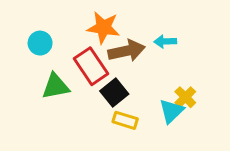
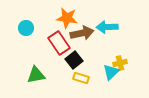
cyan arrow: (165, 42) -> (107, 27), size x1.5
green triangle: (56, 86) -> (36, 75), moved
yellow cross: (185, 97) -> (120, 63), turned 32

